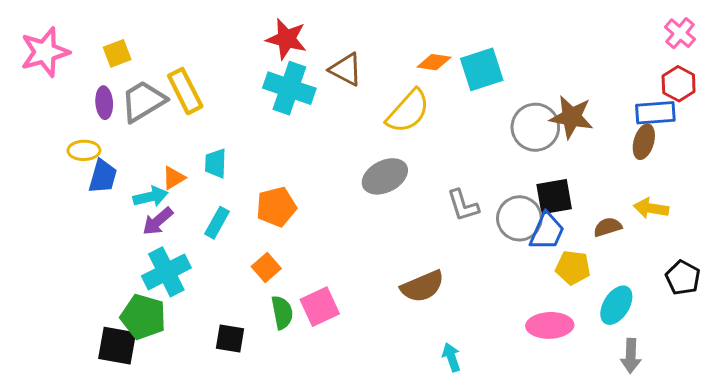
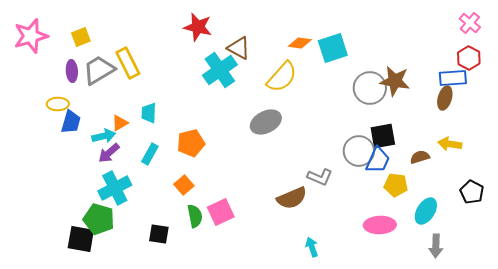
cyan cross: (289, 88) -> (220, 70), moved, turned 36
gray L-shape: (463, 205) -> (320, 177), moved, turned -50

